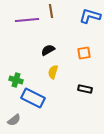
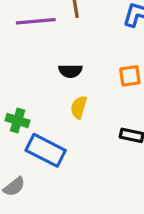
black semicircle: (48, 50) -> (70, 71), turned -152

